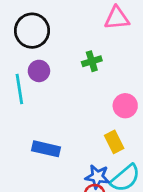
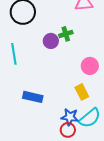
purple circle: (39, 71) -> (51, 41), moved

